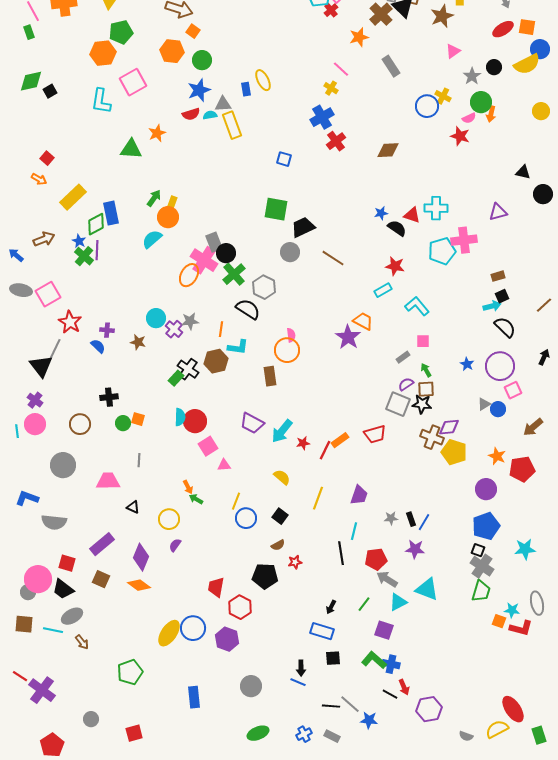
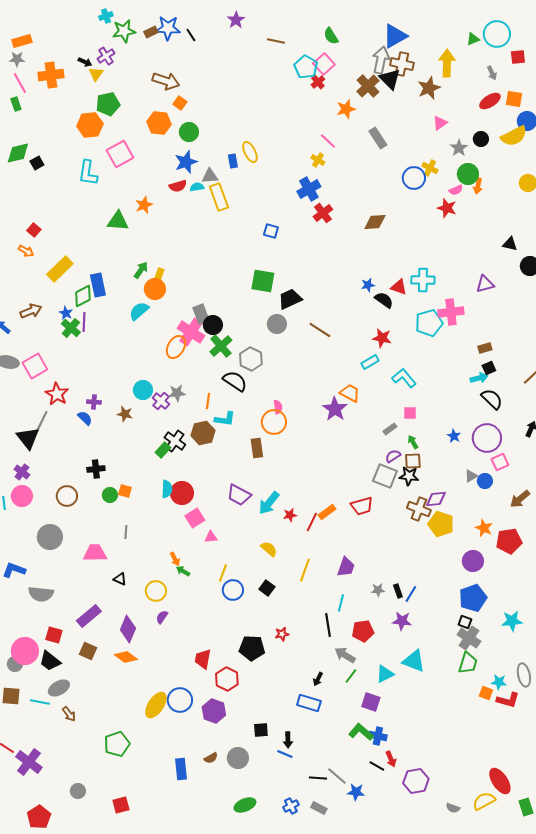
brown semicircle: (278, 545) -> (211, 758), moved
gray arrow: (387, 579) -> (345, 655), moved
black square: (333, 658) -> (261, 730), moved

